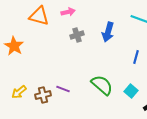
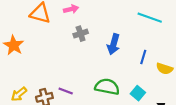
blue arrow: (108, 32) -> (114, 44), moved
green semicircle: (102, 85) -> (107, 87), turned -30

